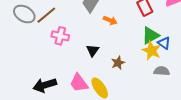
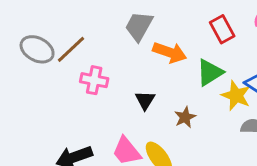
orange arrow: (110, 20) -> (170, 52), size x1.5
green triangle: (150, 35) -> (210, 72), moved

